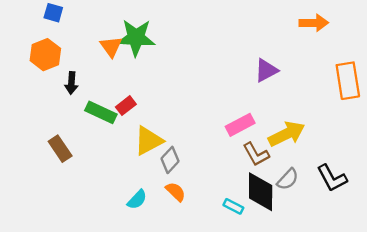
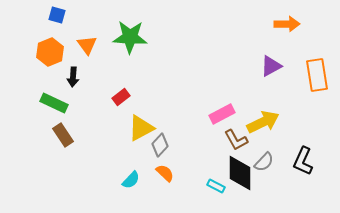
orange triangle: (111, 47) -> (87, 45), moved
purple triangle: (266, 70) -> (271, 66), moved
green rectangle: (101, 112) -> (54, 103), moved
black L-shape: (332, 178) -> (303, 161), turned 52

